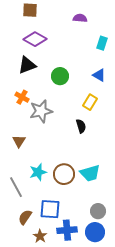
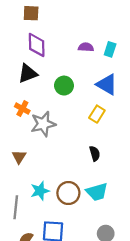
purple semicircle: (80, 18) -> (86, 47), moved
purple diamond: (35, 39) -> (37, 45), turned 60
blue triangle: (99, 75) -> (107, 84), size x1.5
black semicircle: (81, 126) -> (95, 154), moved
gray line: (16, 187) -> (16, 207), turned 35

